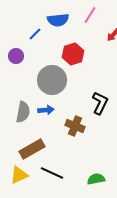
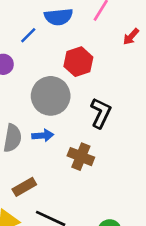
black L-shape: (100, 103) -> (101, 113), moved
brown rectangle: (32, 149) -> (24, 187), size x0.7

